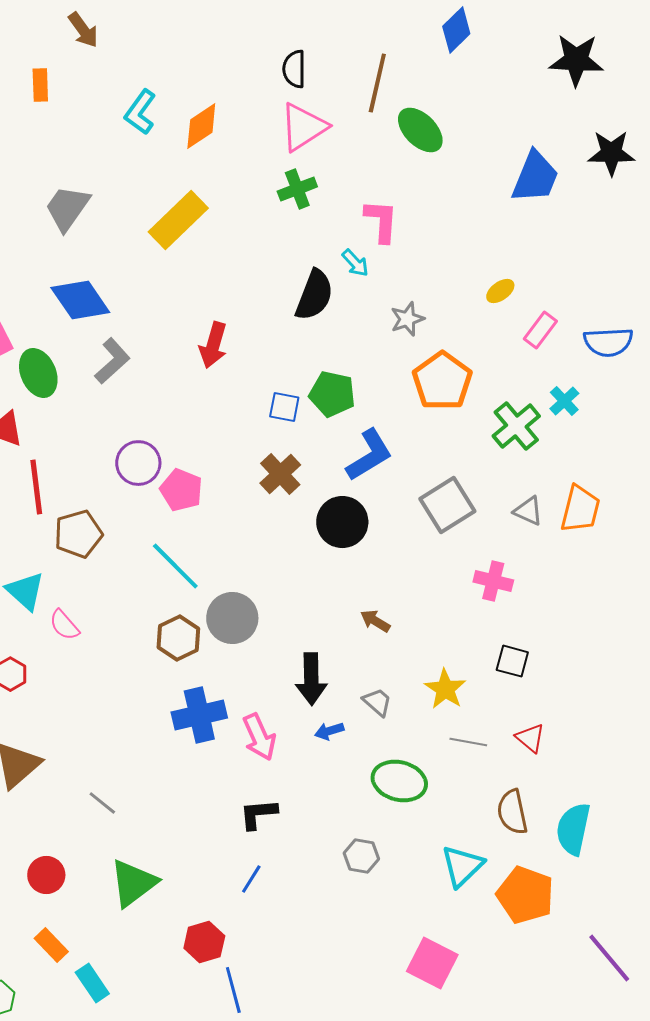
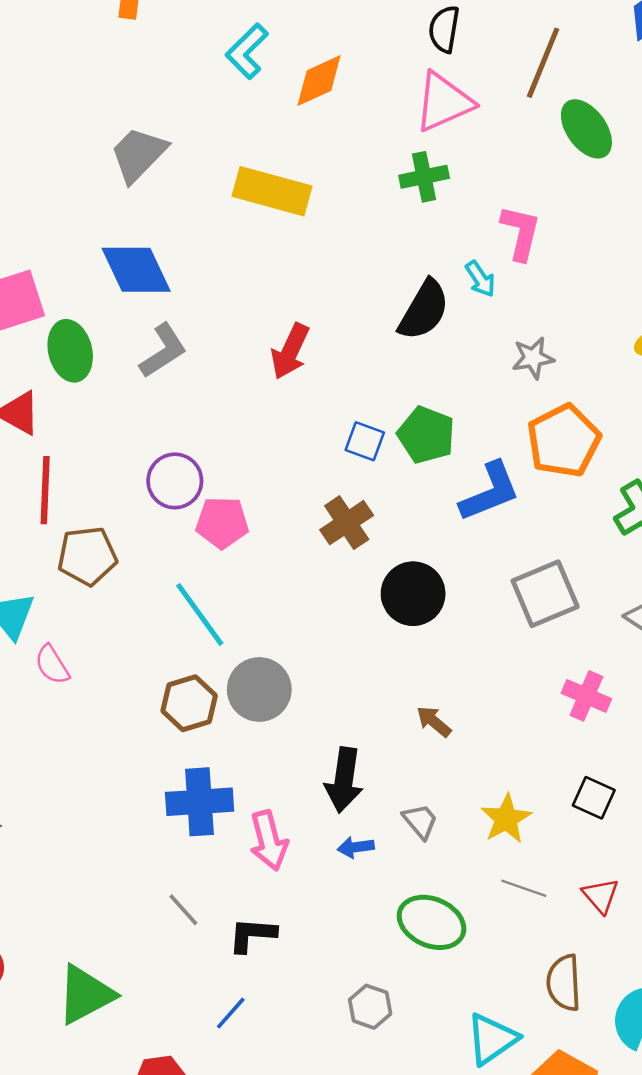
yellow rectangle: (178, 220) -> (272, 191), turned 50
blue L-shape: (369, 455) -> (490, 492), moved
pink pentagon: (181, 490) -> (222, 523), turned -30
gray line: (102, 803) -> (183, 910), moved

